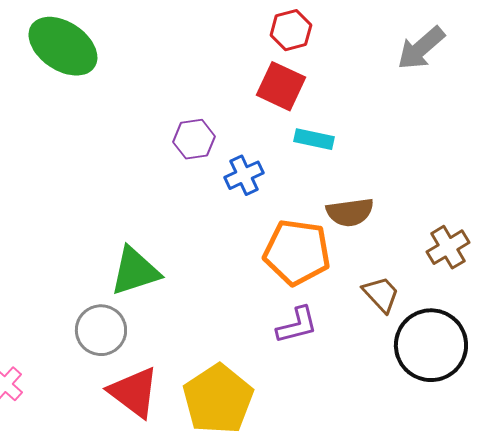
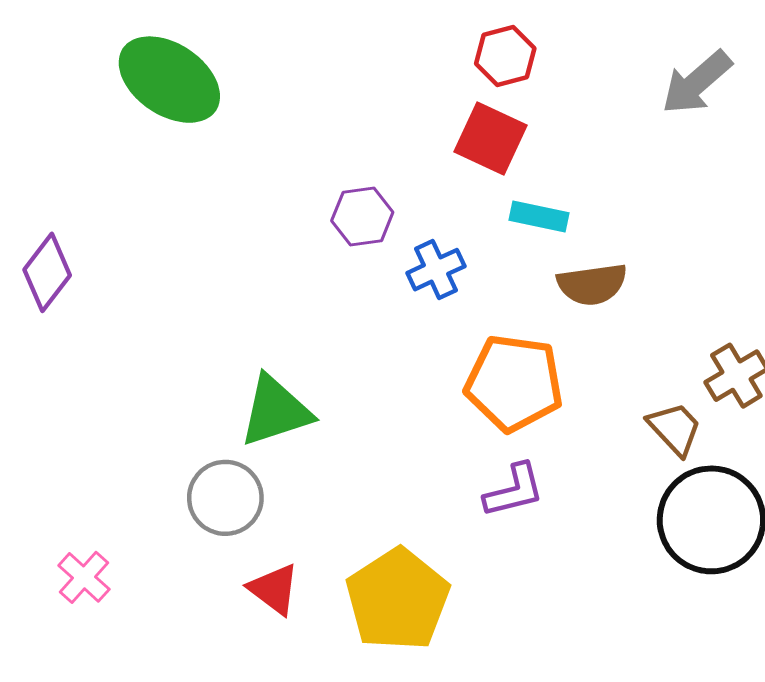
brown semicircle: (350, 212) -> (592, 284), moved
brown trapezoid: (381, 294) -> (675, 429), moved
red triangle: (134, 392) -> (274, 589), size x0.7

